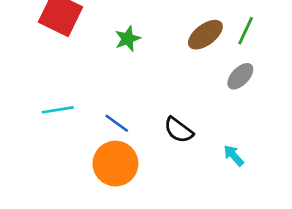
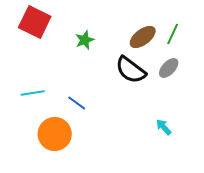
black semicircle: (179, 130) -> (131, 70), moved, size x1.4
orange circle: (115, 164) -> (55, 134), moved

